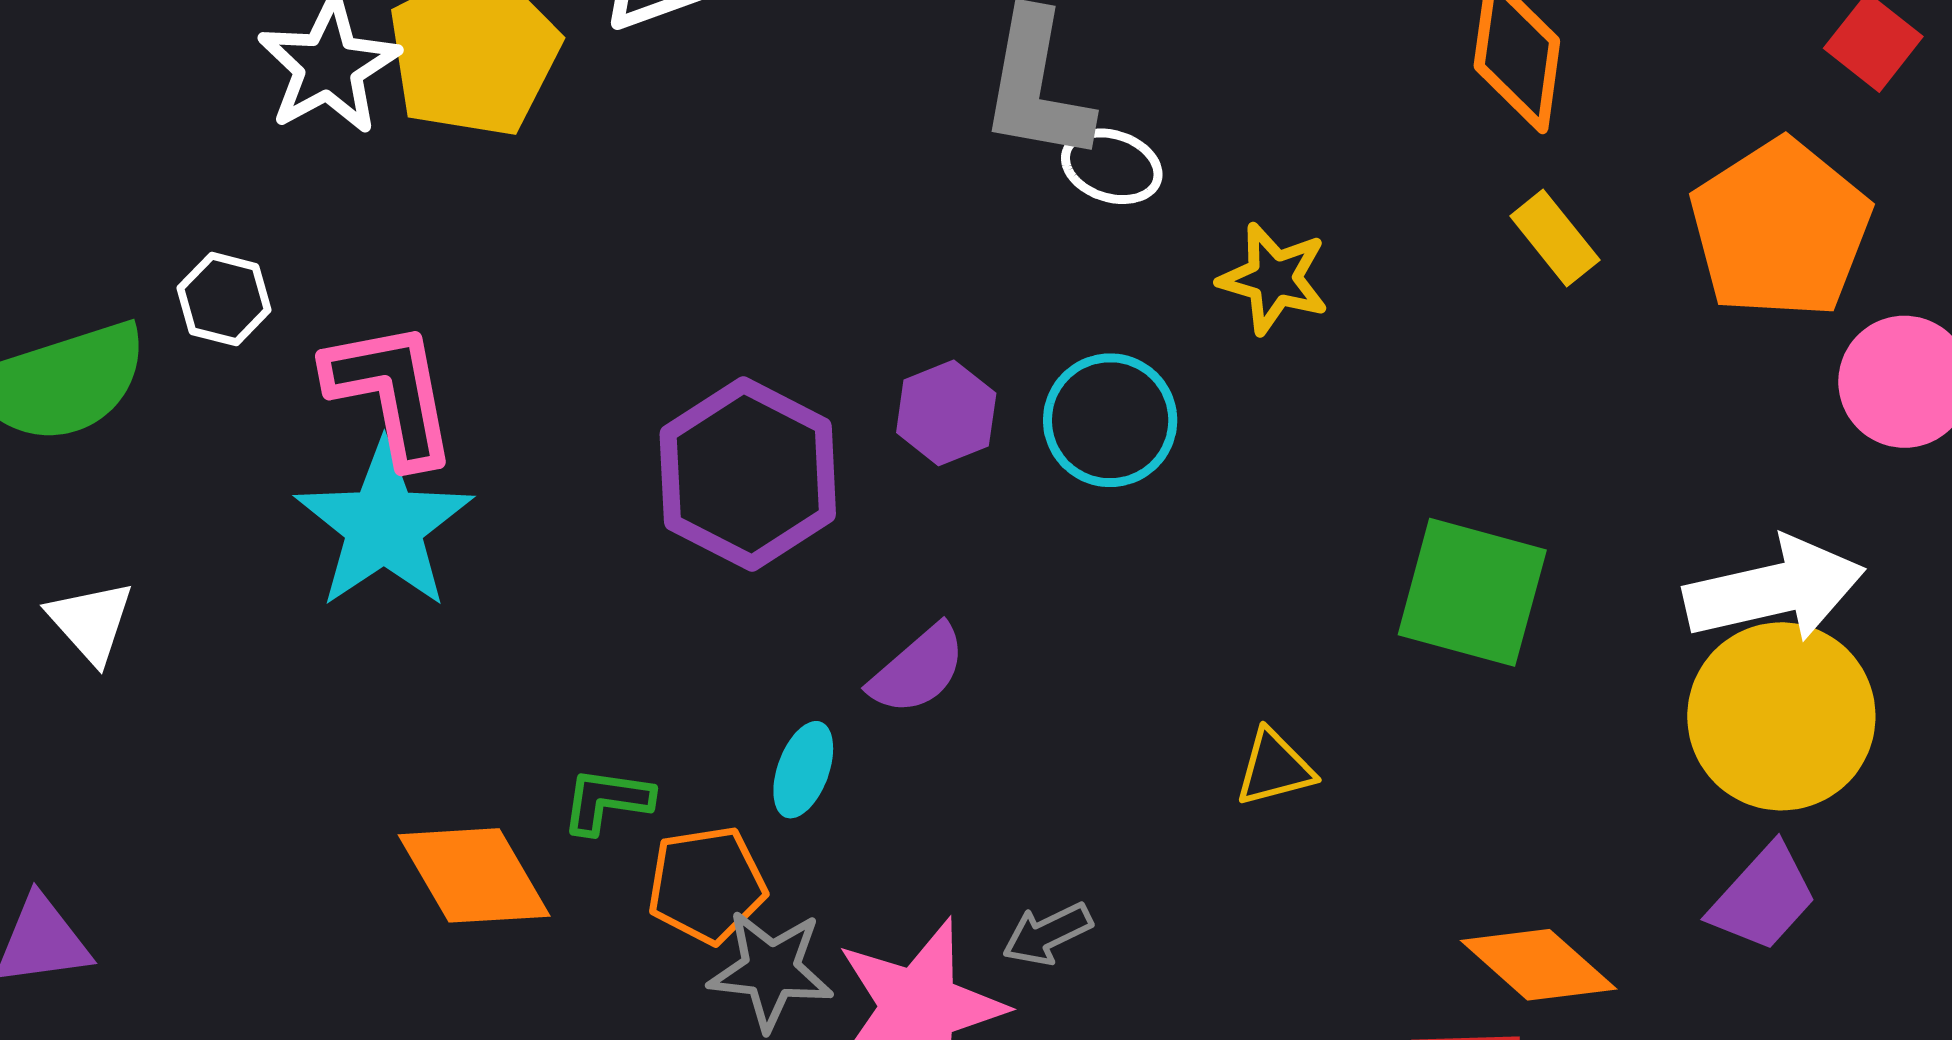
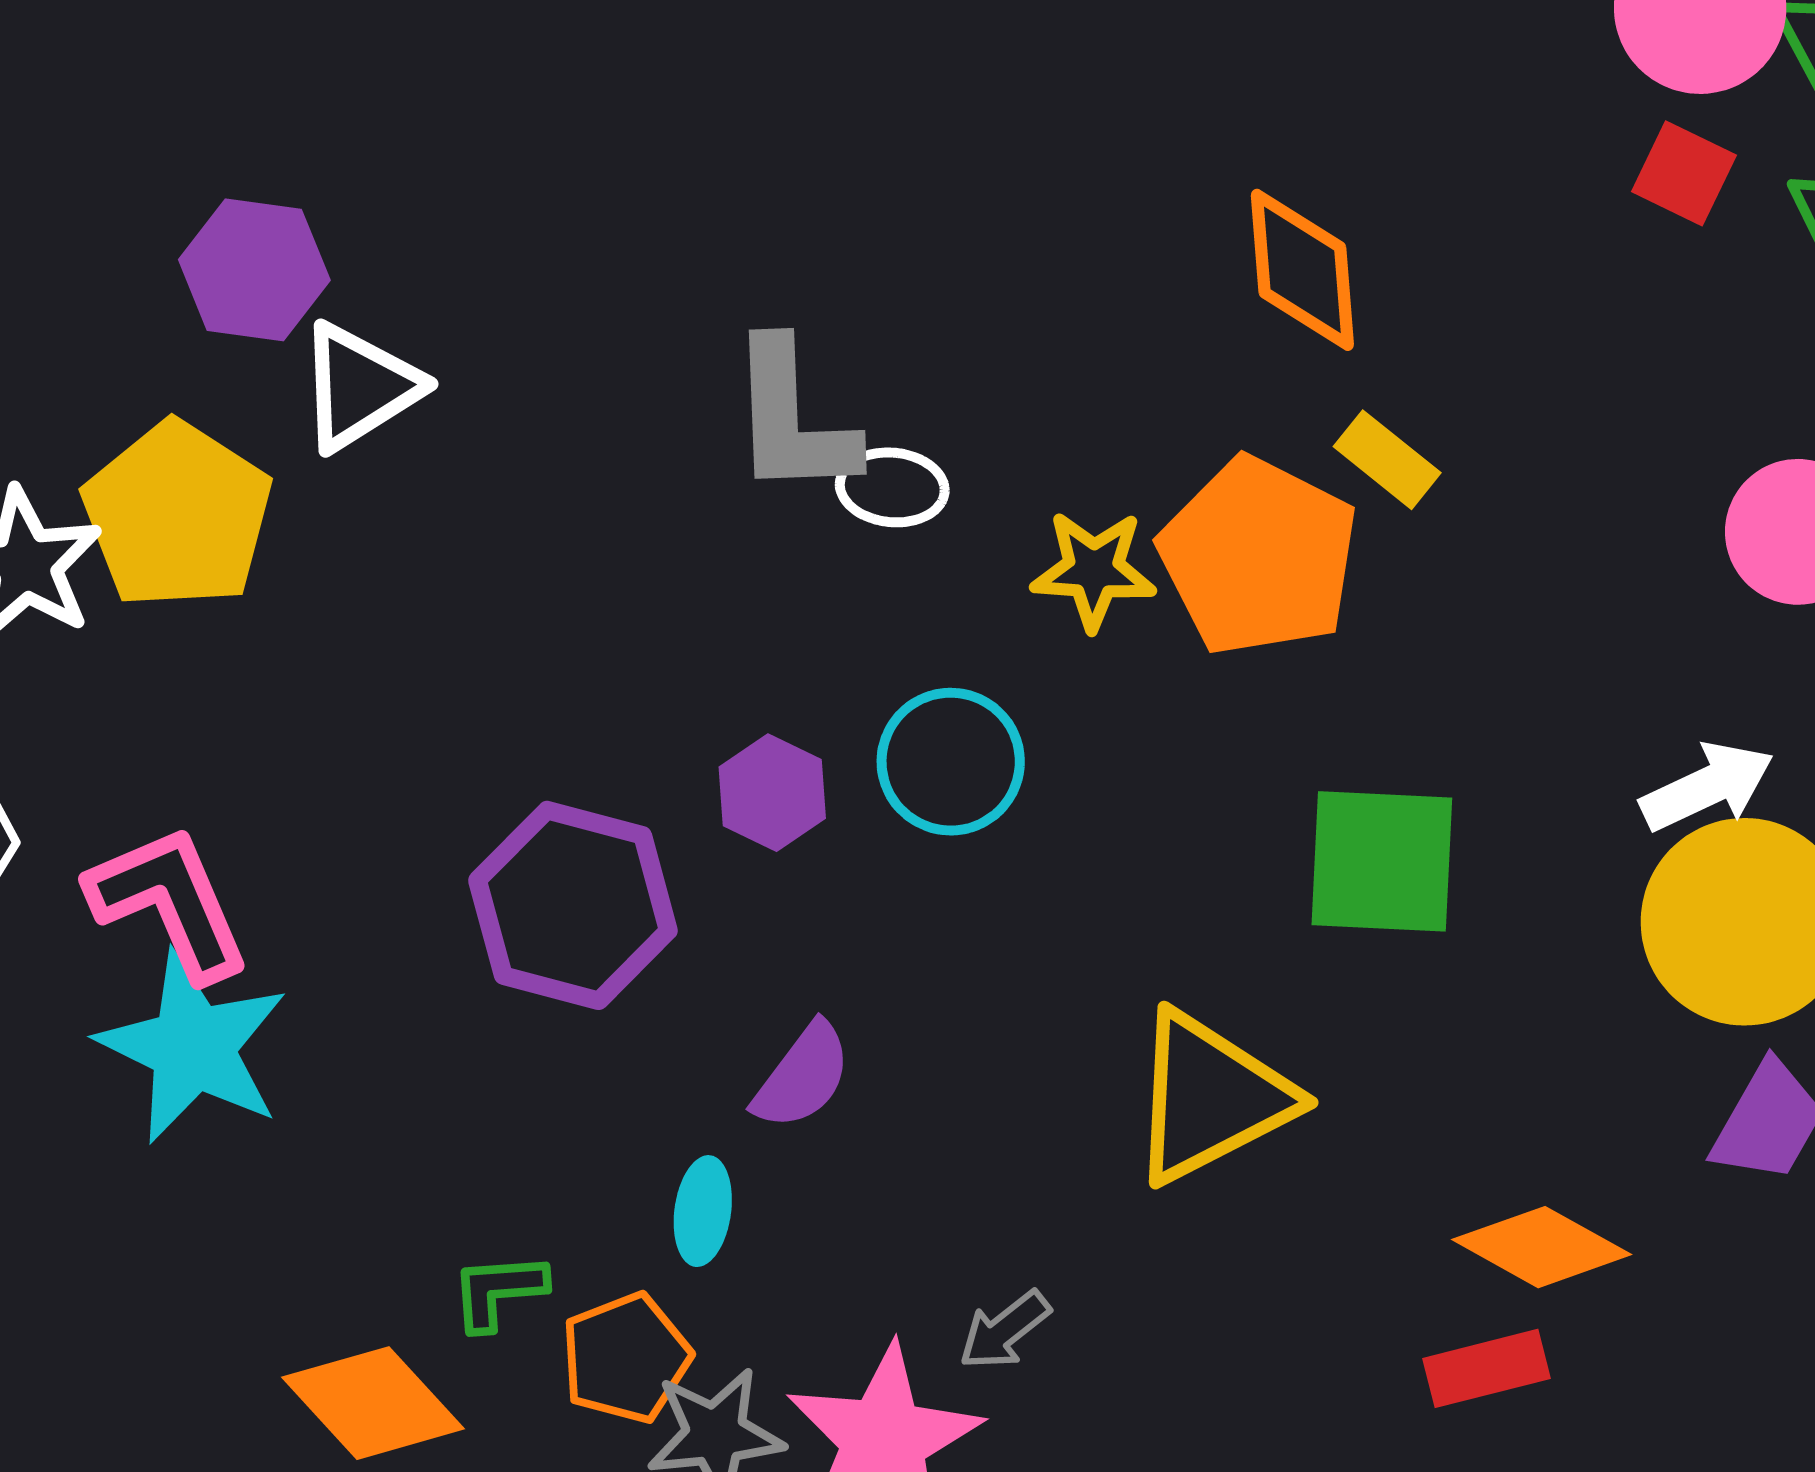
orange pentagon: (1780, 229) -> (1259, 556), moved
white arrow: (1775, 590) -> (1707, 787), size x0.7
yellow triangle: (1275, 768) -> (1210, 1098), size x2.0

